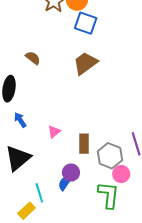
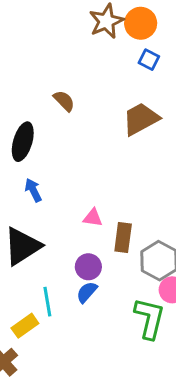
blue square: (86, 23) -> (149, 60), size x0.6
pink triangle: (54, 132) -> (93, 218), moved, turned 40
purple circle: (71, 173) -> (88, 267), moved

